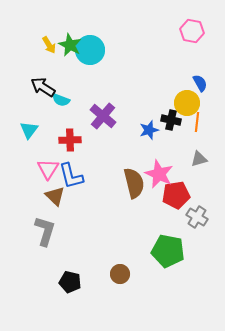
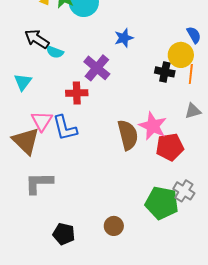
blue star: (149, 130) -> (124, 38), moved
red cross: (70, 140) -> (77, 93), moved
brown triangle: (55, 196) -> (26, 141), moved, size x1.4
gray cross: (197, 217) -> (184, 191), moved
gray L-shape: (45, 231) -> (39, 183), turned -108

